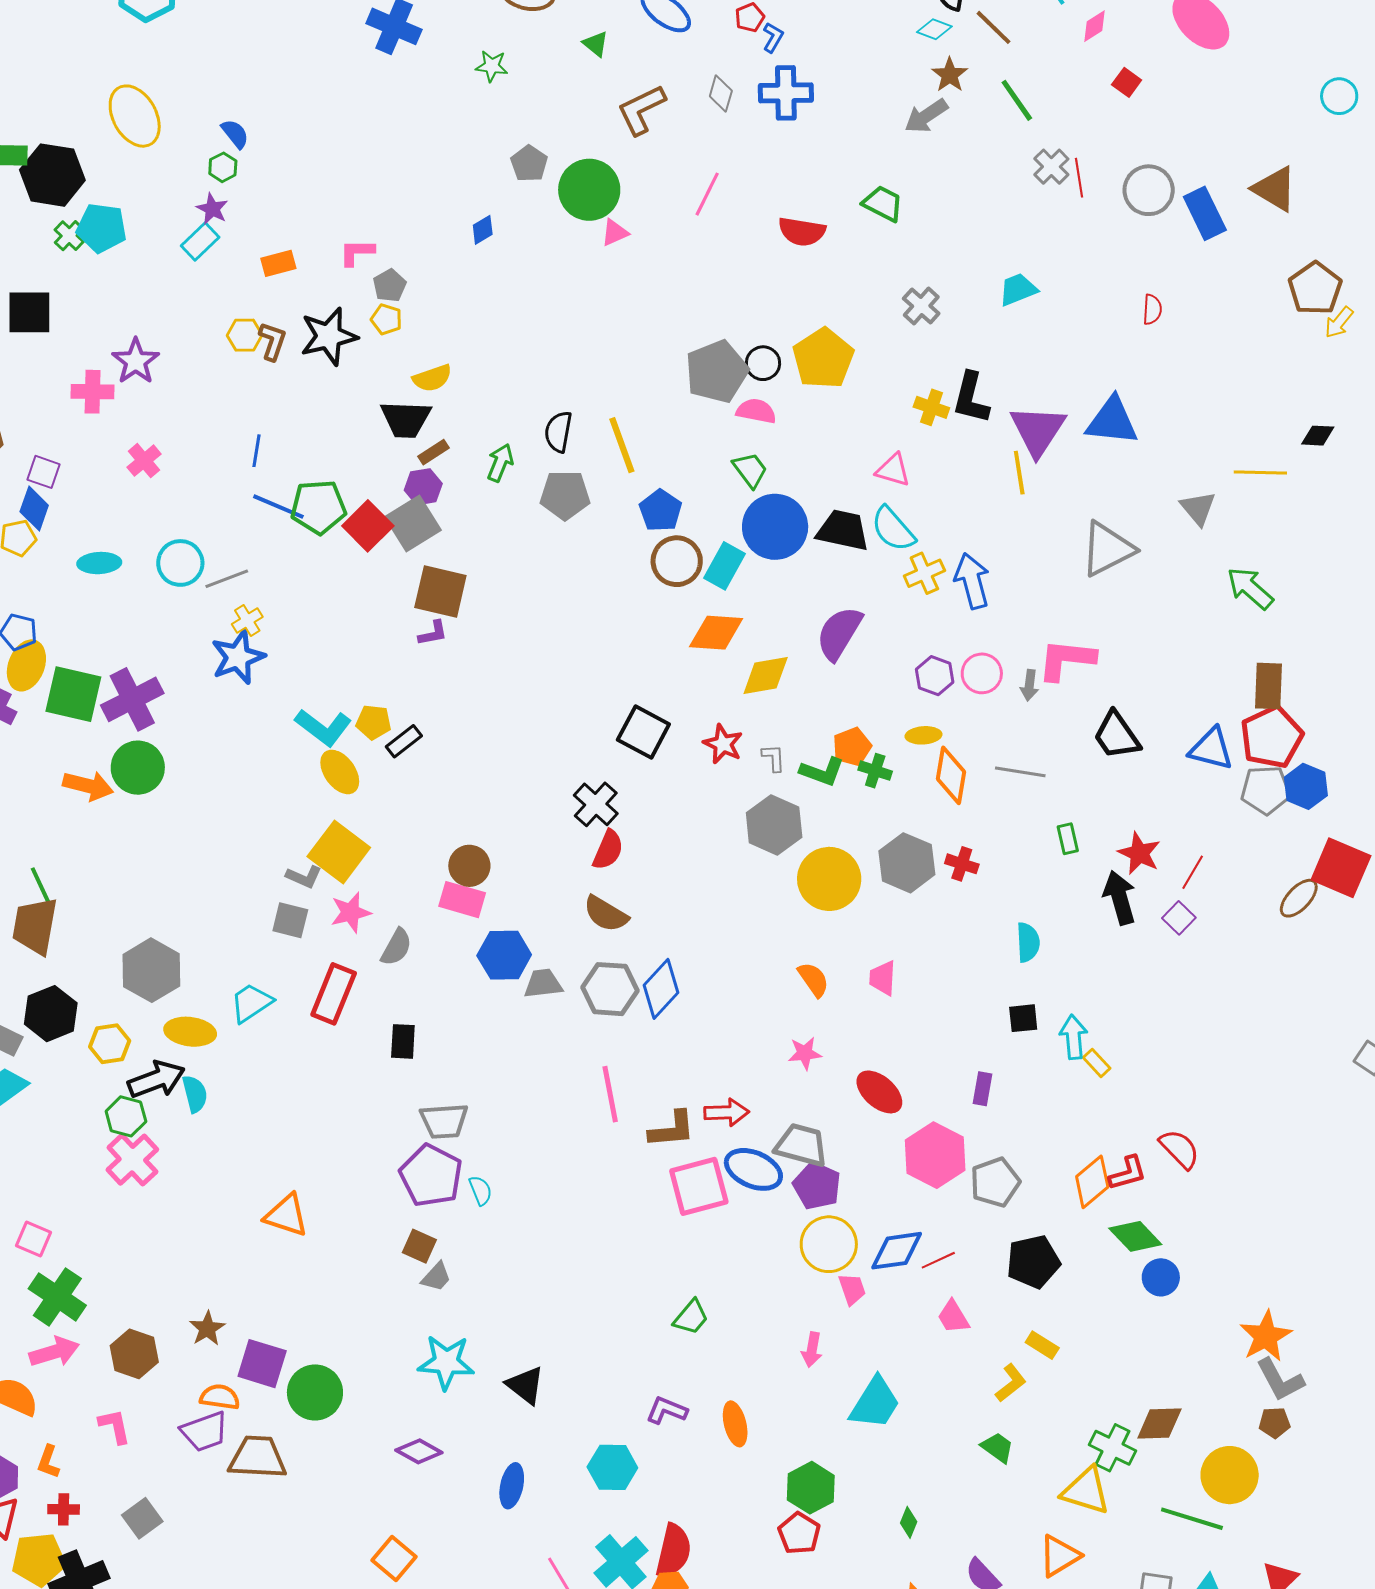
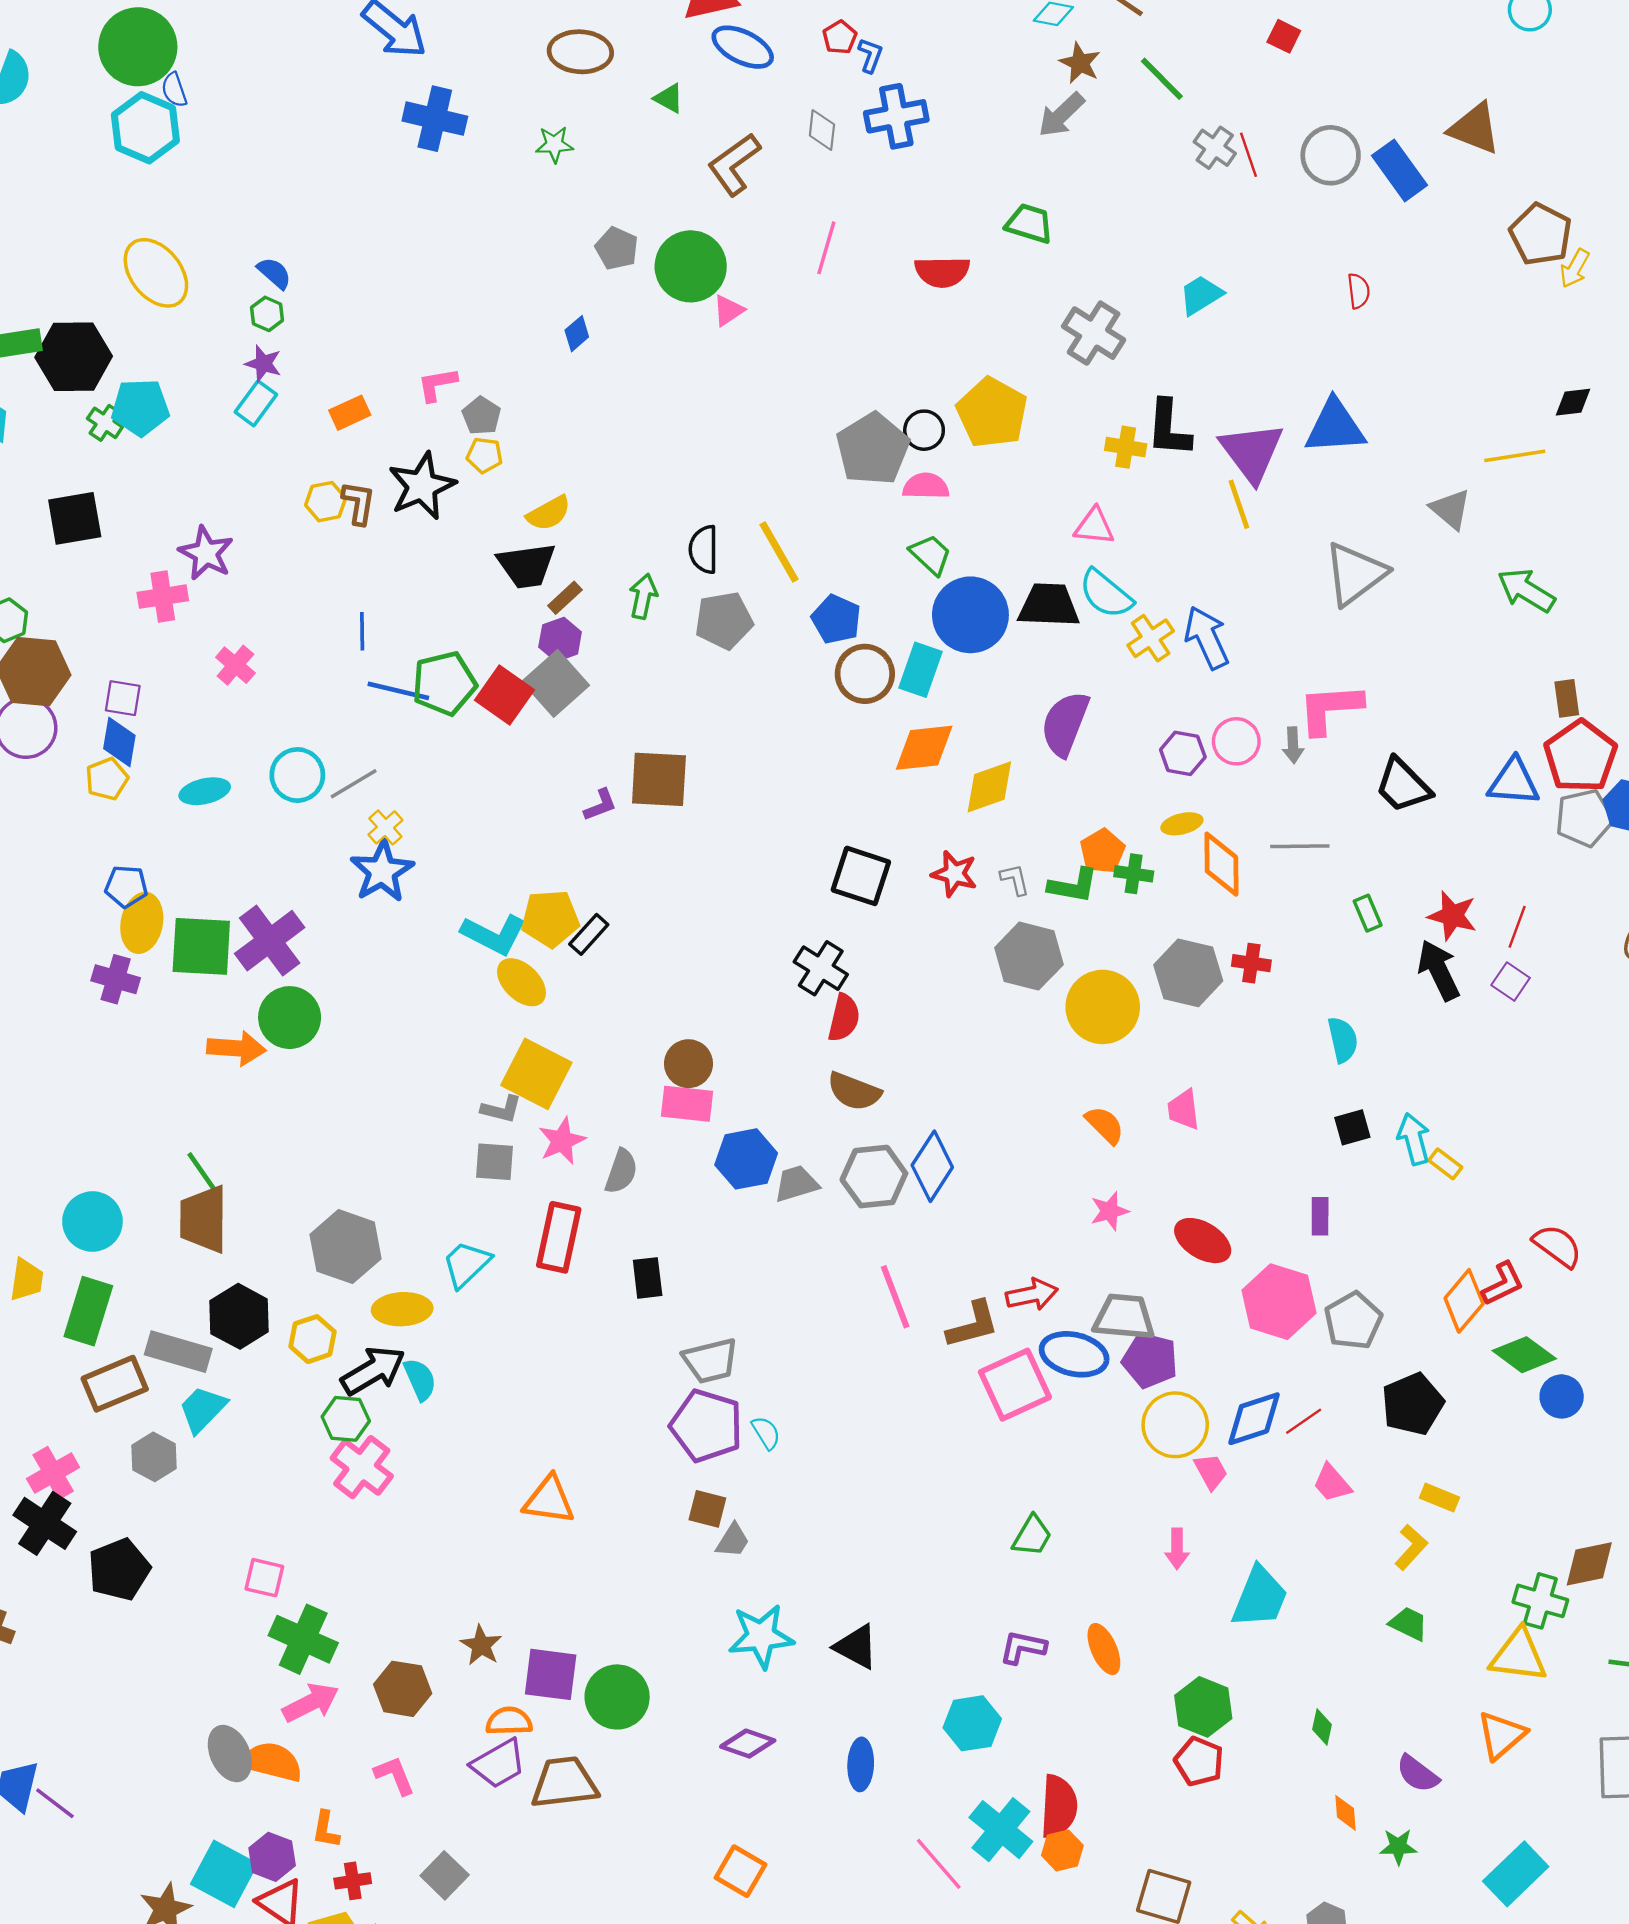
gray cross: (921, 306) -> (1094, 333), size x1.4
brown square: (440, 592) -> (659, 779), moved
brown rectangle: (1269, 686) -> (1567, 698), size x0.7
yellow pentagon: (374, 722) -> (550, 919), size x1.4

